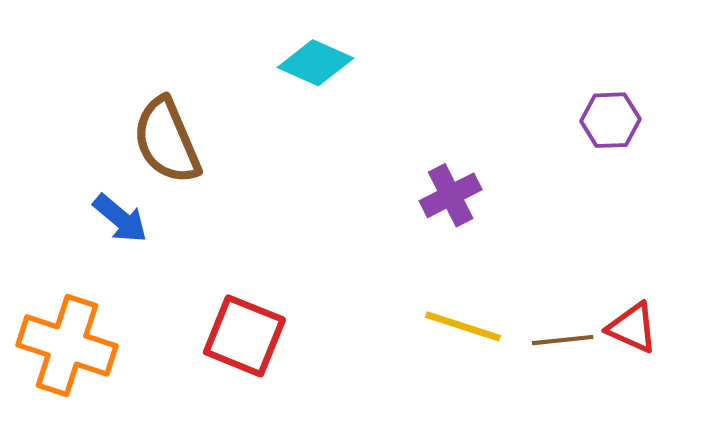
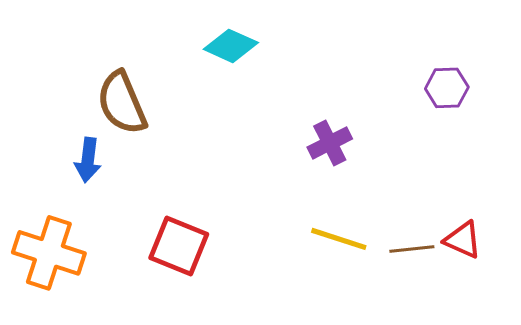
blue arrow: (120, 218) -> (88, 160), turned 57

